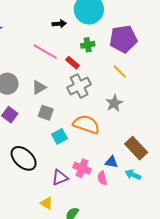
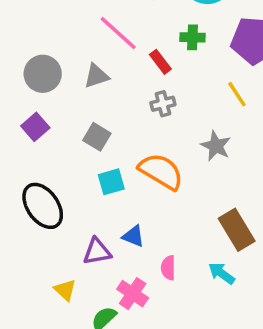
gray cross: (79, 86) -> (163, 104), size x0.6
gray triangle: (39, 87) -> (96, 76), moved
gray star: (114, 103) -> (216, 146), turned -30
blue triangle: (111, 162) -> (133, 236), moved
pink cross: (82, 168) -> (133, 294), moved

